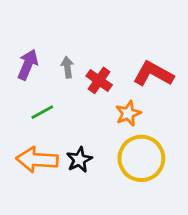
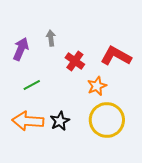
gray arrow: (67, 67) -> (51, 38), moved

